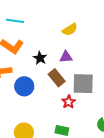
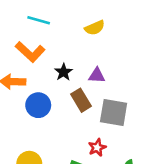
yellow semicircle: (70, 29) -> (95, 28), moved
red star: (69, 102) -> (97, 148), moved

